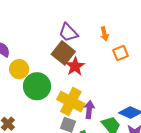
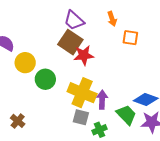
orange square: (120, 53) -> (130, 38), turned 35
red star: (75, 66) -> (84, 55), turned 30
green circle: (37, 86) -> (45, 79), size x0.7

